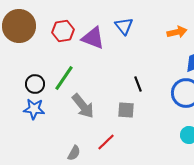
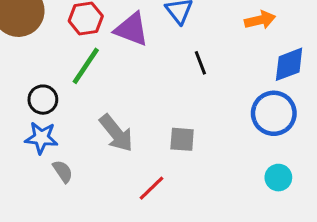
green line: (64, 78) -> (86, 66), moved
black line: (138, 84) -> (200, 63), moved
gray semicircle: (74, 153) -> (63, 171), moved, turned -63

